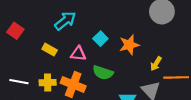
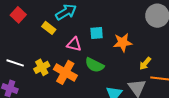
cyan square: (100, 39) -> (97, 33), turned 32
yellow rectangle: (50, 50) -> (49, 28), moved
yellow cross: (48, 83) -> (42, 67), turned -35

